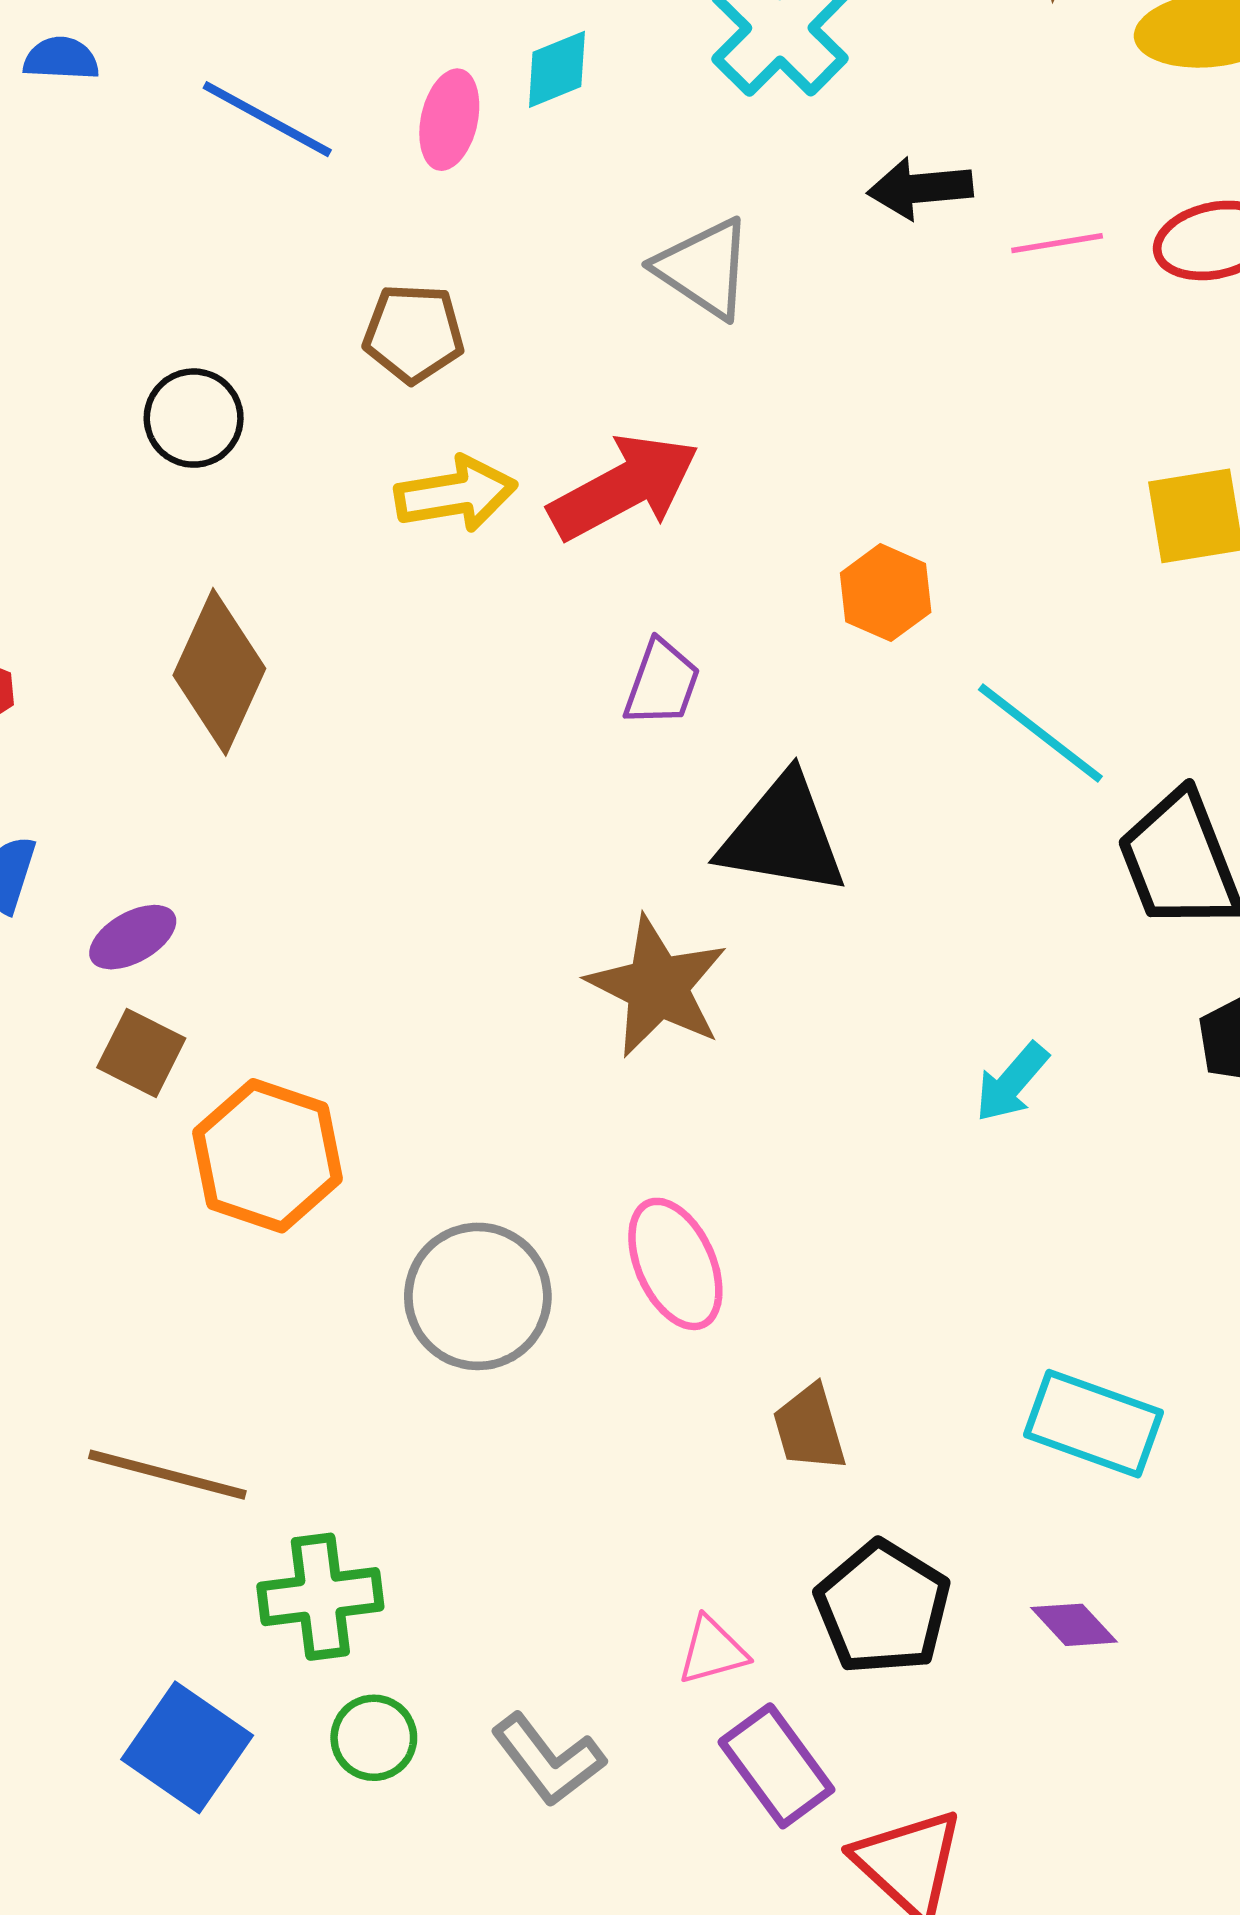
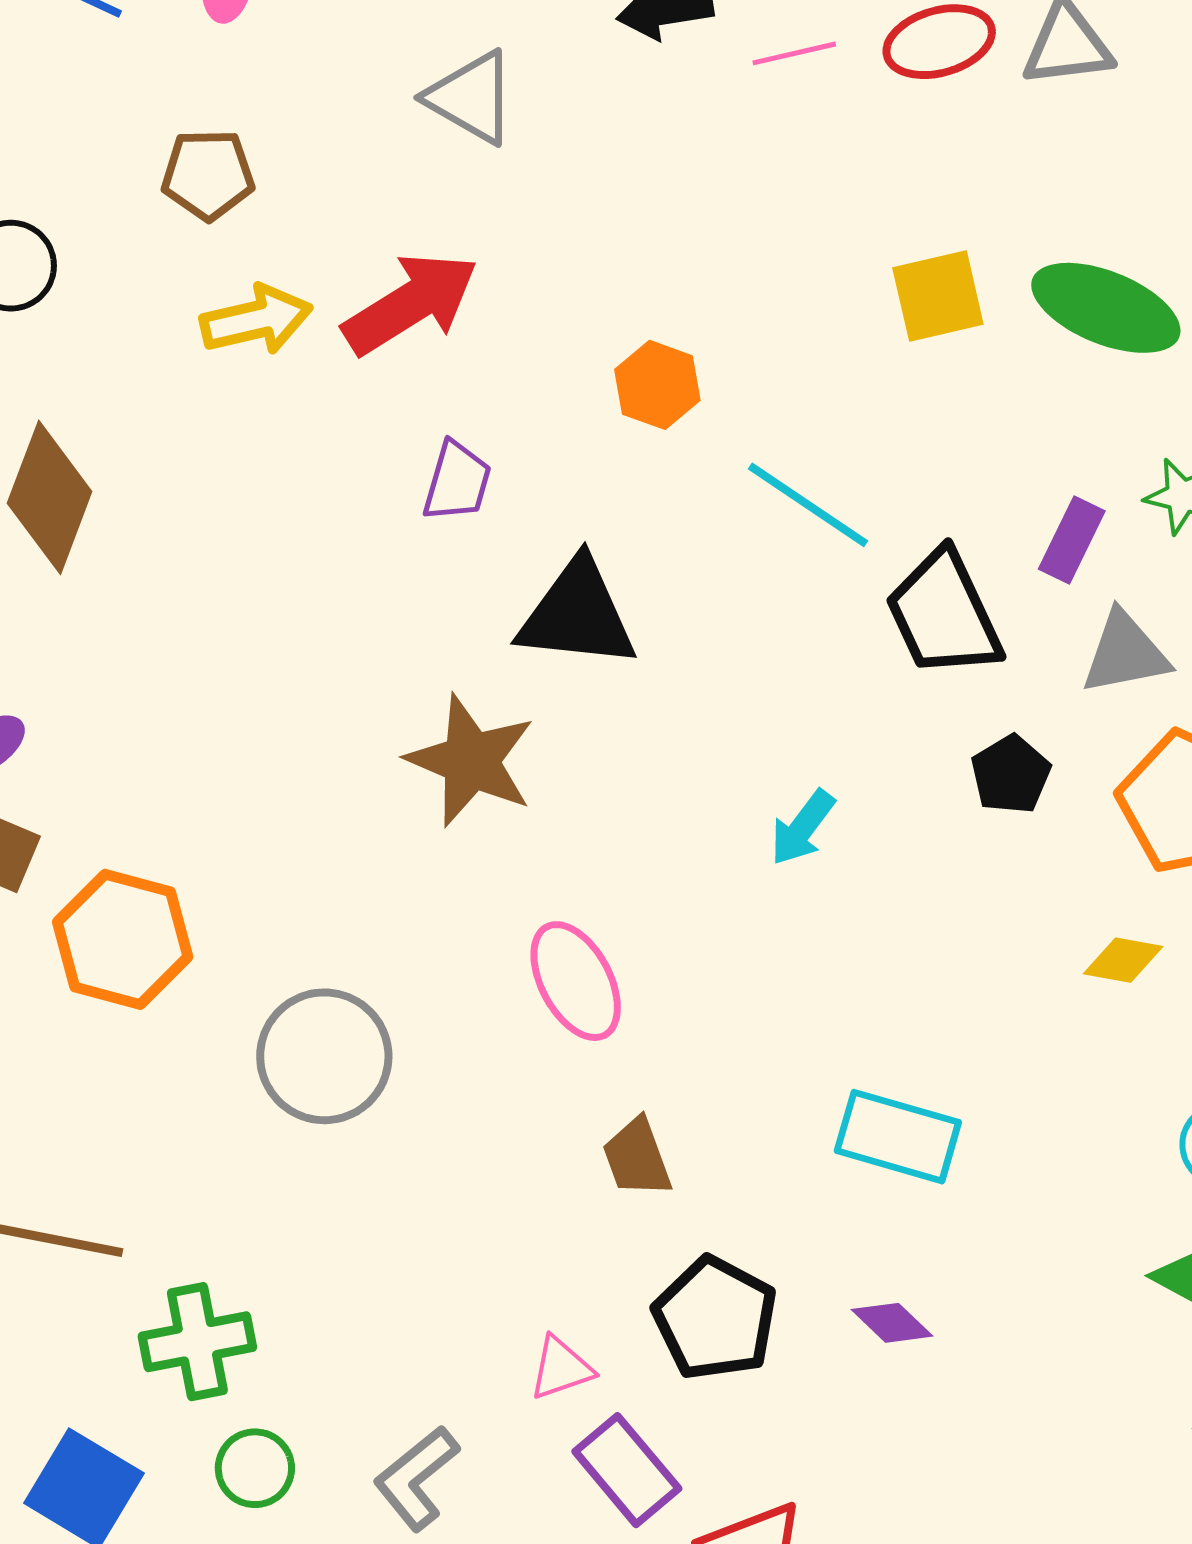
pink ellipse: (675, 1264) -> (576, 981), moved
gray L-shape: (548, 1760) -> (416, 1478), turned 92

